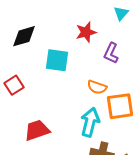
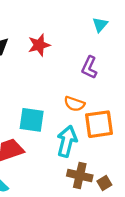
red star: (86, 32) -> (39, 45), moved
cyan square: (57, 60) -> (32, 120), moved

